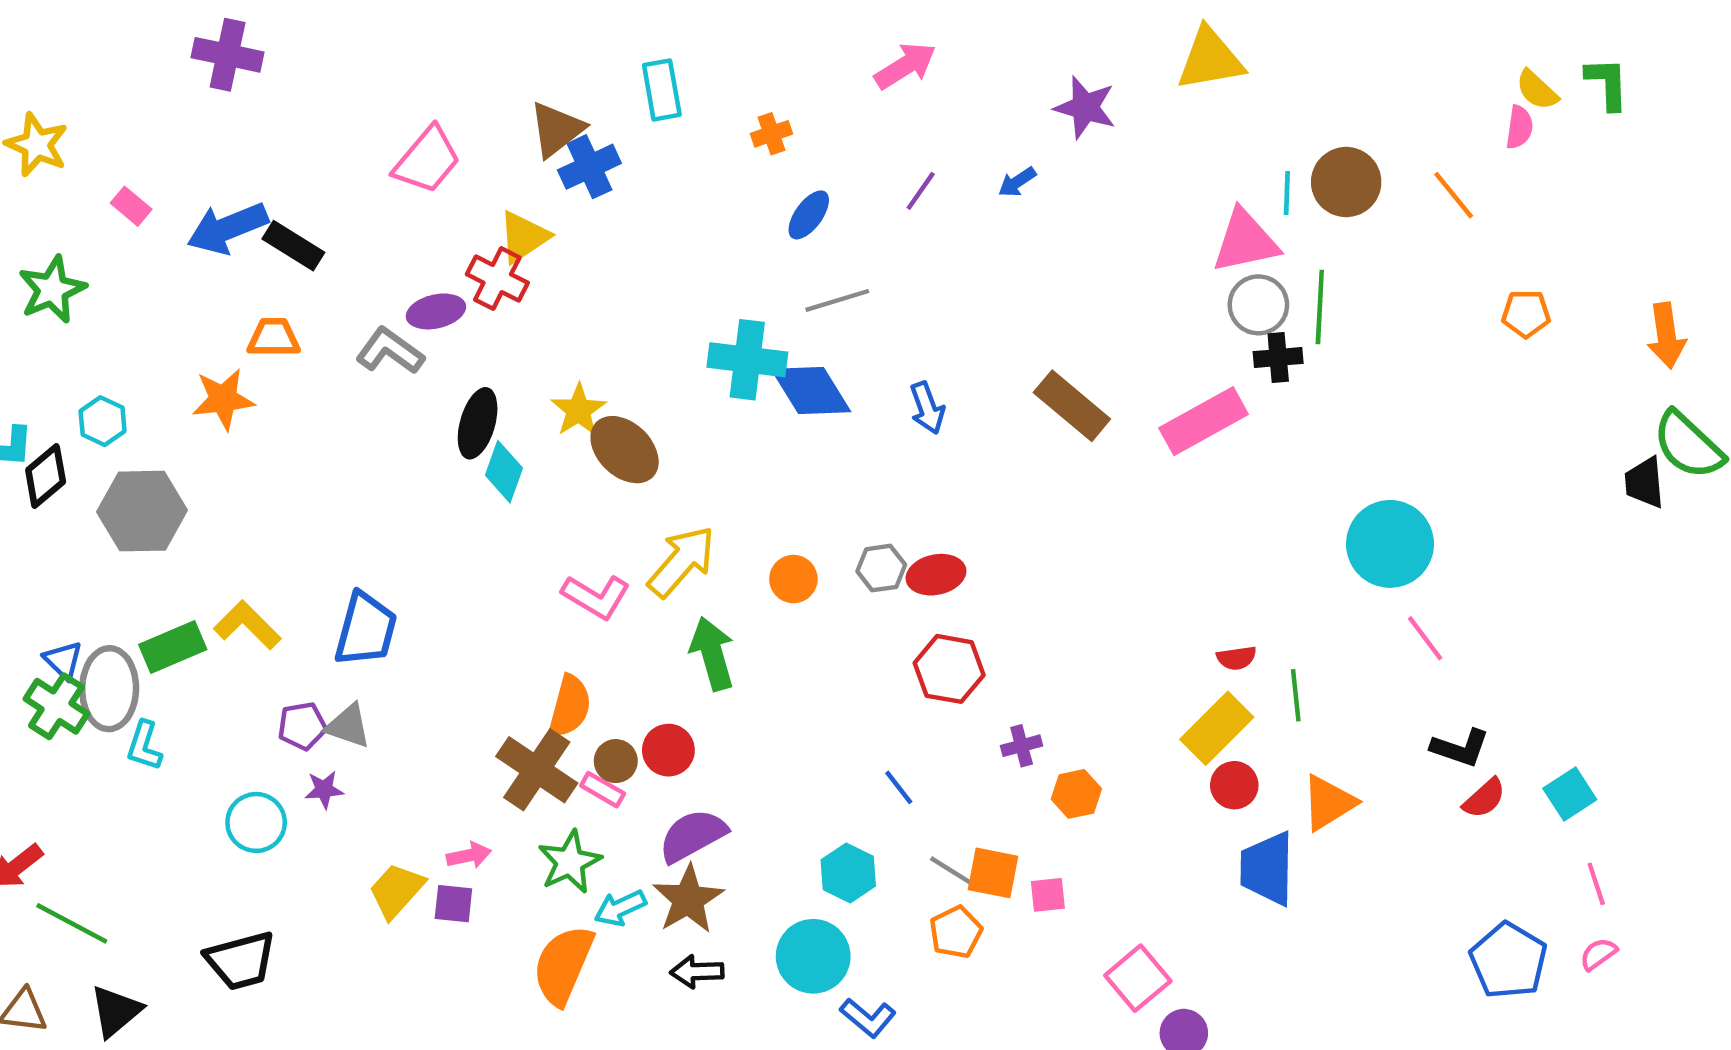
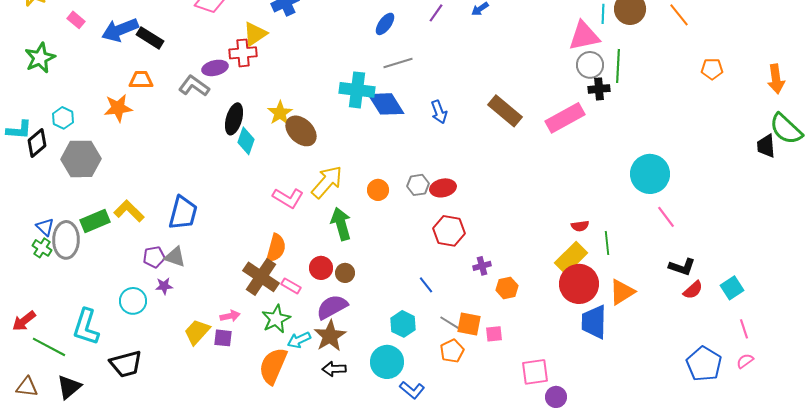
red cross: (497, 279) -> (243, 53), turned -32
green cross: (56, 706) -> (42, 248), size x0.7
cyan L-shape: (144, 746) -> (86, 327), moved, size x1.6
brown circle: (616, 761) -> (345, 273), moved
red circle: (1234, 785) -> (579, 284), size x1.8
pink square: (1138, 978) -> (535, 372), turned 32

